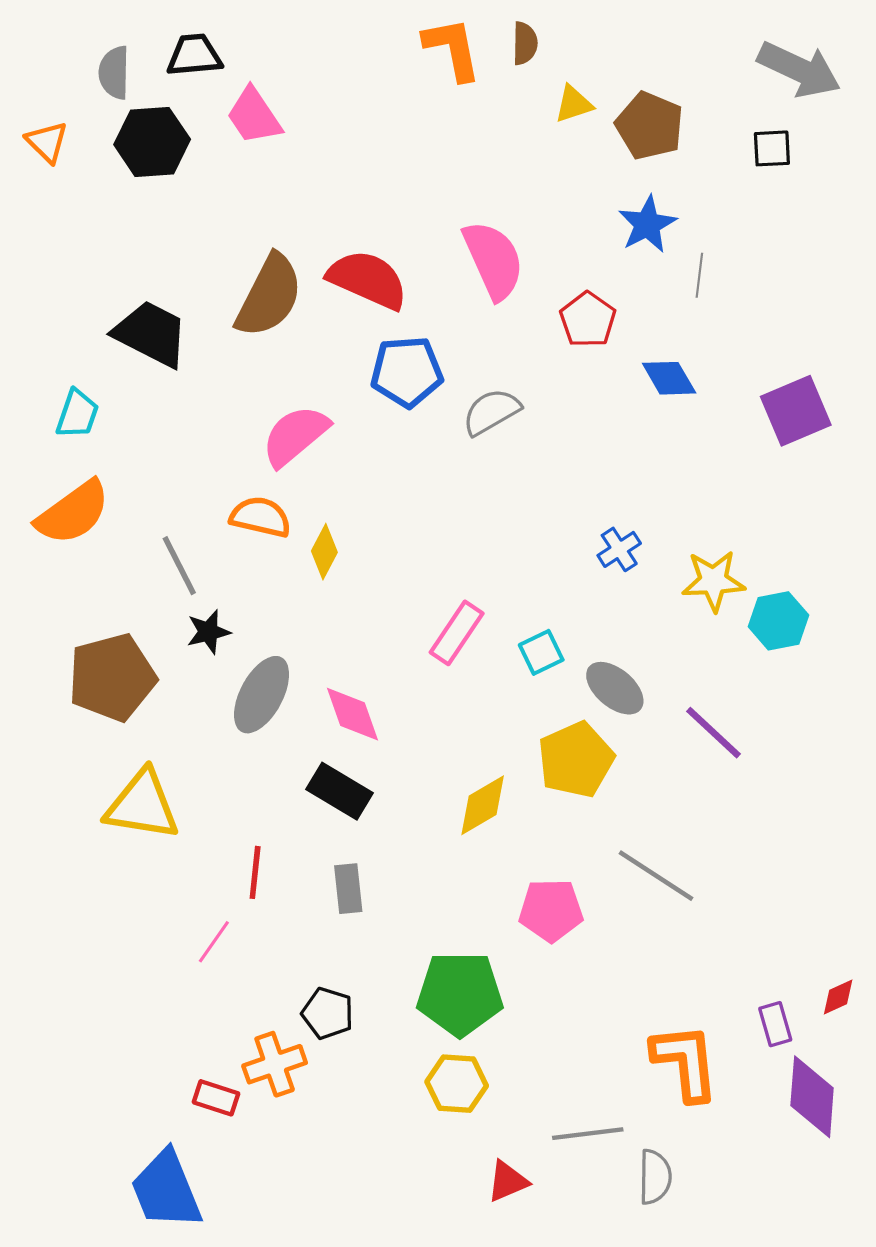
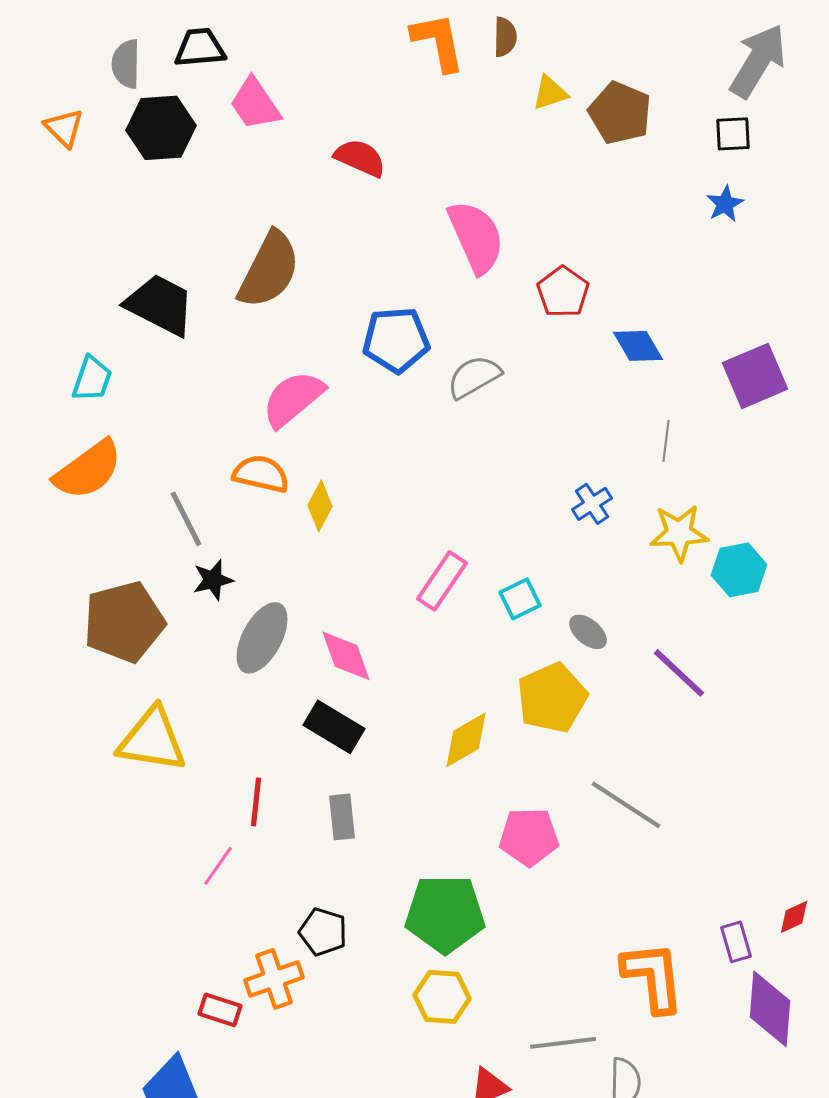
gray arrow: (799, 69) -> (758, 61), turned -84
blue star: (647, 224) -> (725, 204), moved, size x0.7
gray line: (699, 275) -> (666, 441), moved
red semicircle: (368, 280) -> (360, 158), moved, size x0.7
gray ellipse: (615, 688) -> (588, 632), size x0.7

